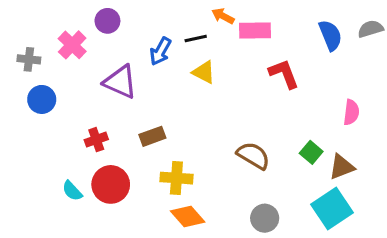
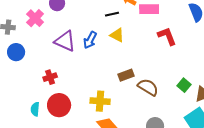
blue arrow: (160, 51) -> (90, 40), moved
brown rectangle: (152, 136) -> (126, 75), moved
cyan semicircle: (72, 191) -> (35, 109), turned 48

